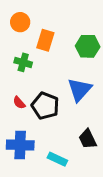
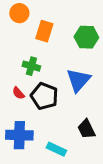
green cross: (23, 62) -> (31, 66), moved

